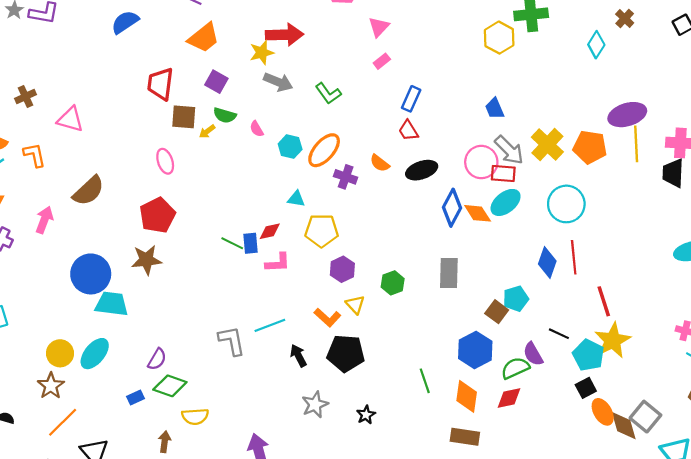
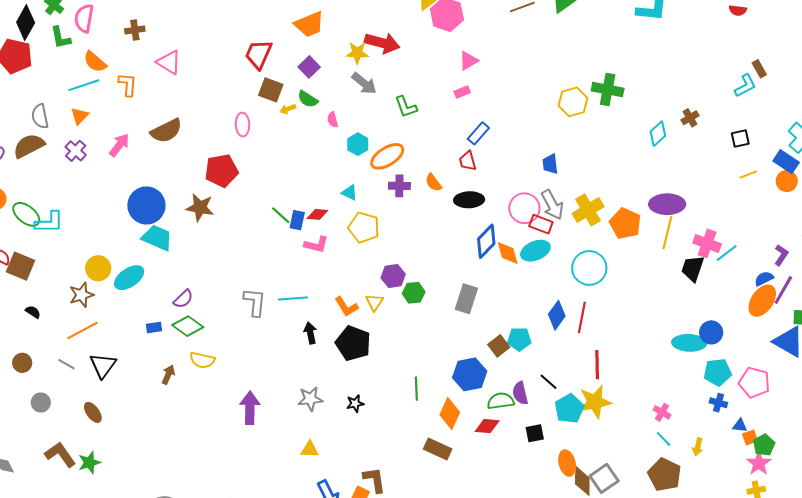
purple cross: (346, 177) -> (399, 186), turned -35
purple hexagon: (342, 269) -> (393, 276), moved
black square: (586, 388) -> (535, 433), moved
gray star: (315, 405) -> (310, 399), moved

